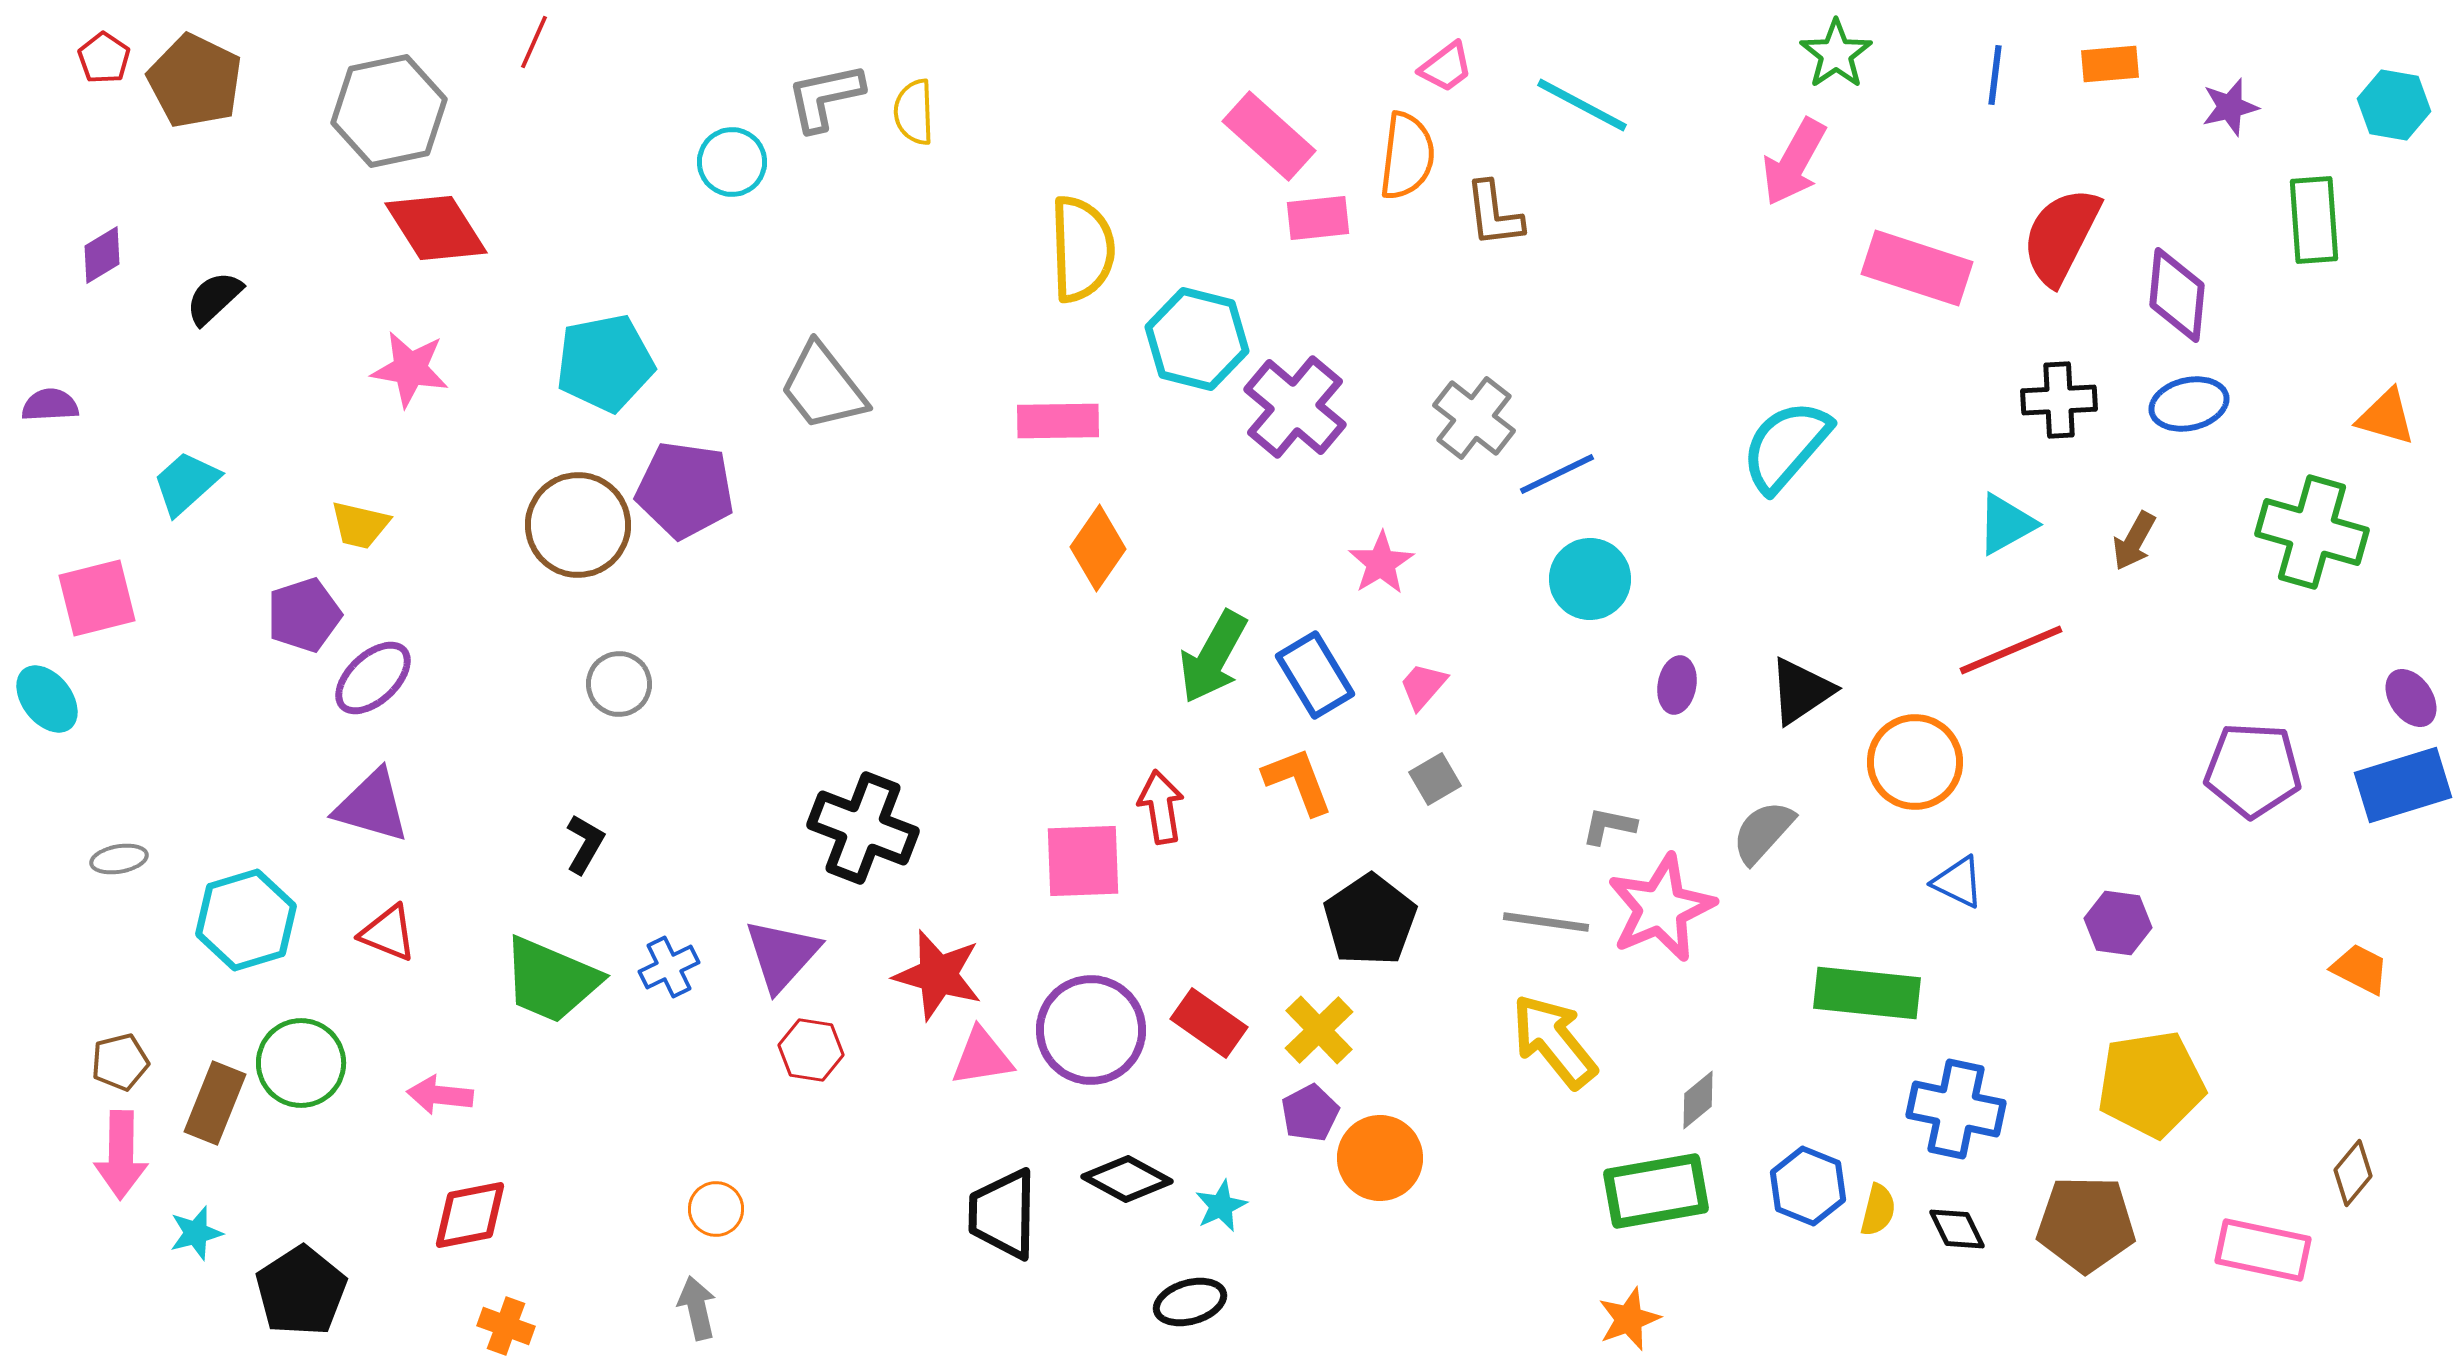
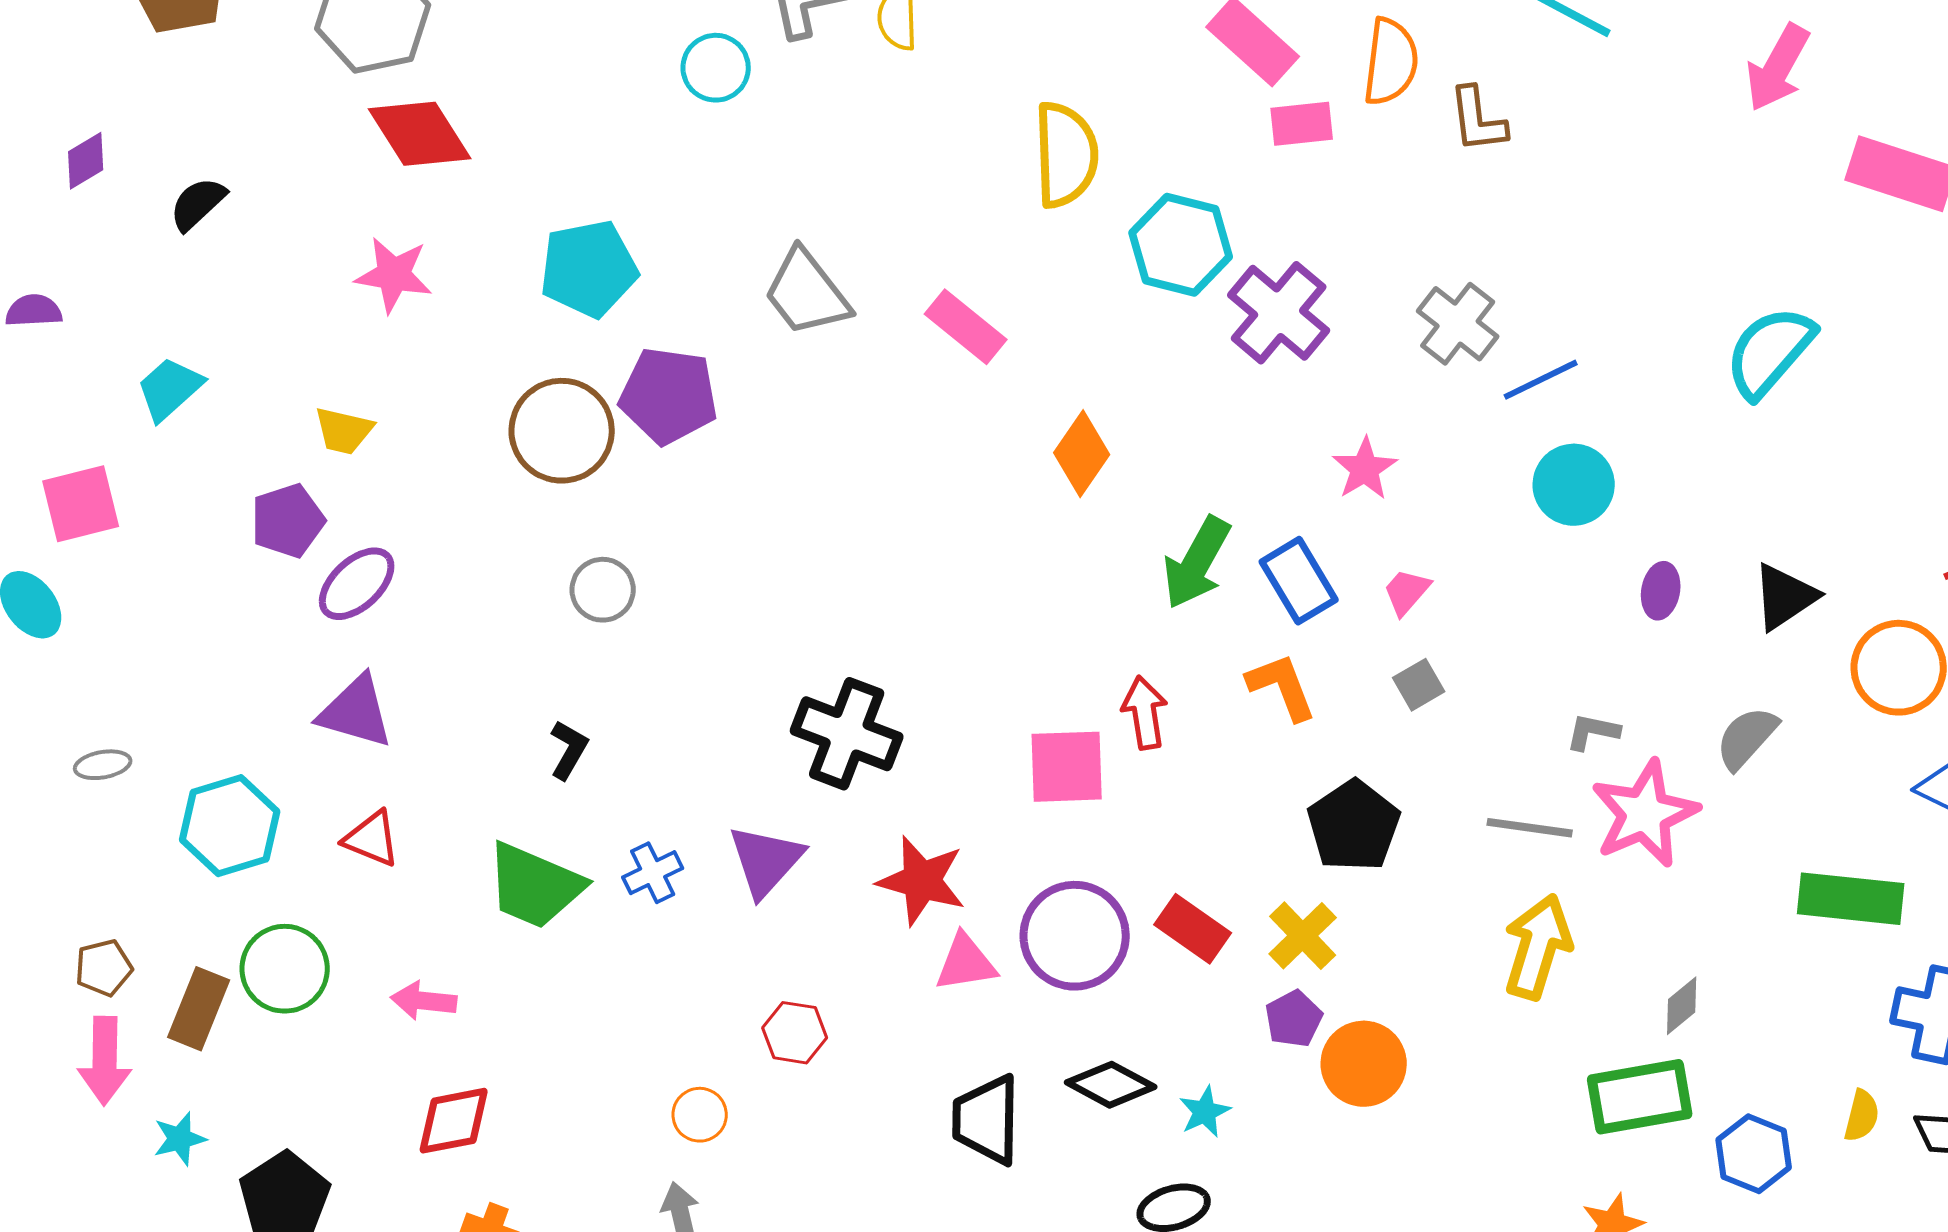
pink rectangle: (1058, 421) -> (966, 327), moved, turned 40
yellow arrow: (1554, 1041) -> (1538, 947), turned 56
red hexagon: (811, 1050) -> (795, 1033), moved
blue hexagon: (1808, 1186) -> (1754, 1154), moved

